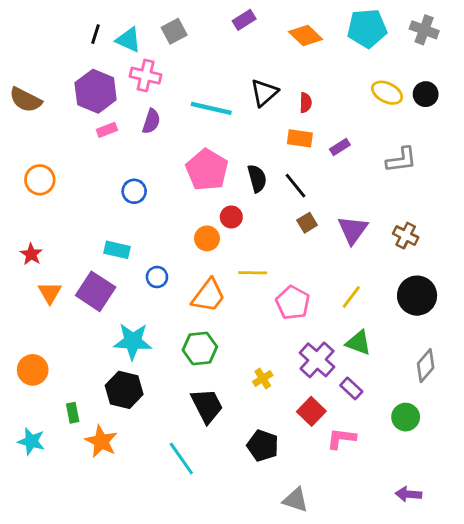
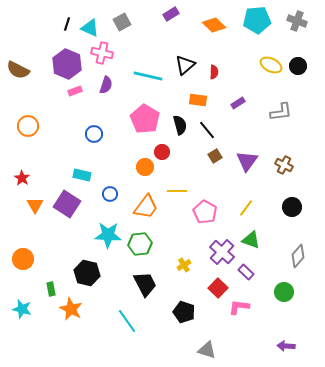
orange rectangle: (300, 138) -> (198, 100), moved
black circle: (417, 296) -> (292, 207), size x0.7
cyan star: (133, 341) -> (108, 235), moved

